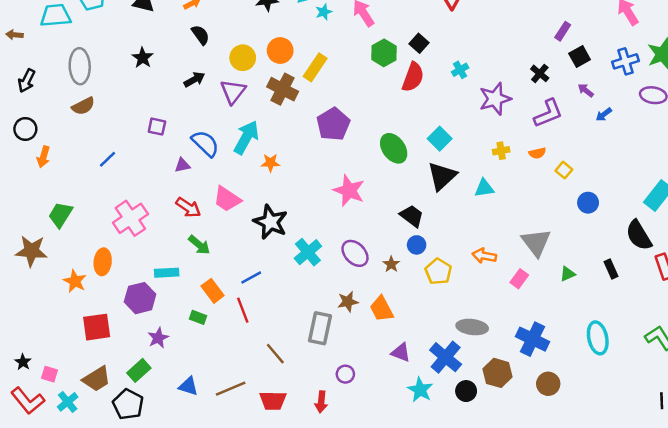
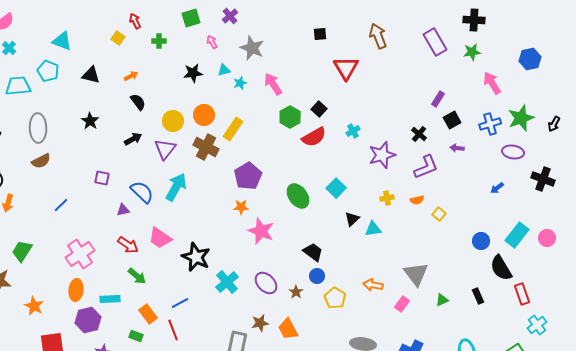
red semicircle: (413, 77) -> (314, 137), turned 40
purple arrow: (586, 90) -> (457, 148), turned -32
blue arrow: (604, 115) -> (497, 188), moved
orange star: (270, 163) -> (241, 207), moved
black triangle: (442, 176) -> (352, 219), moved, size x0.6
blue circle: (588, 203) -> (481, 241), moved
orange ellipse: (103, 262) -> (76, 290), moved

